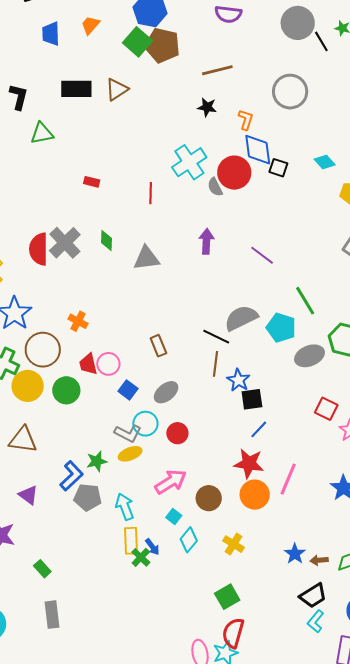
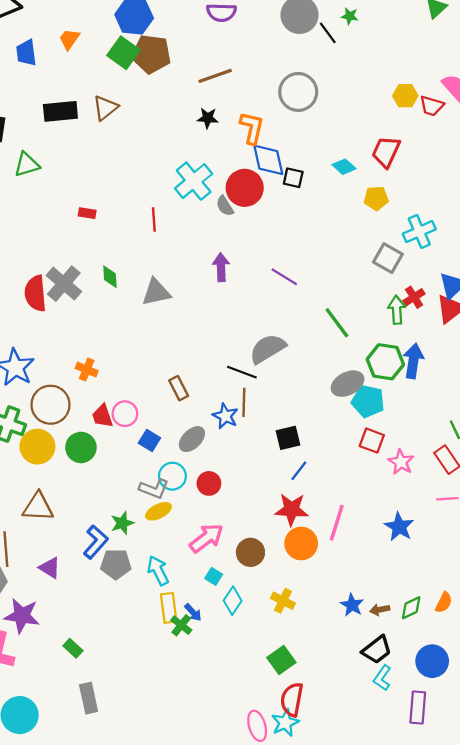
orange L-shape: (246, 120) -> (252, 128), size x1.4
cyan pentagon: (281, 328) -> (368, 401), moved
blue star: (238, 380) -> (225, 416), moved

